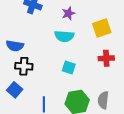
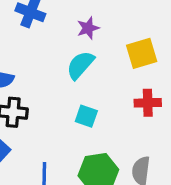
cyan semicircle: (64, 36) -> (80, 65), turned 126

